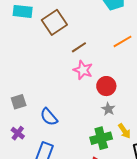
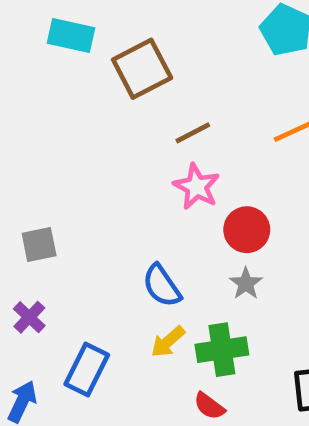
blue semicircle: (49, 117) -> (162, 286), moved
yellow arrow: (124, 131) -> (168, 342), moved, turned 77

